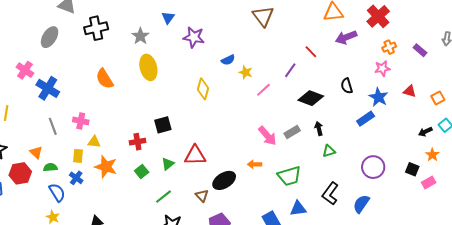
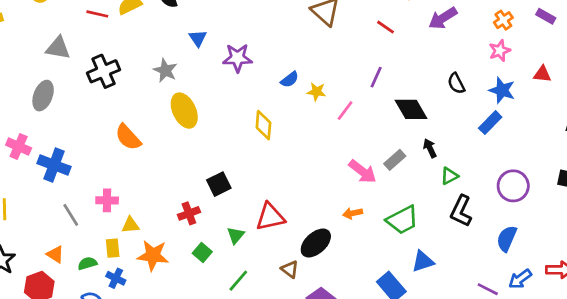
red line: (311, 52) -> (386, 27), moved
black diamond: (311, 98) -> (411, 109), turned 50
green semicircle: (50, 167) -> (87, 263), moved
black L-shape: (330, 194) -> (461, 211), moved

